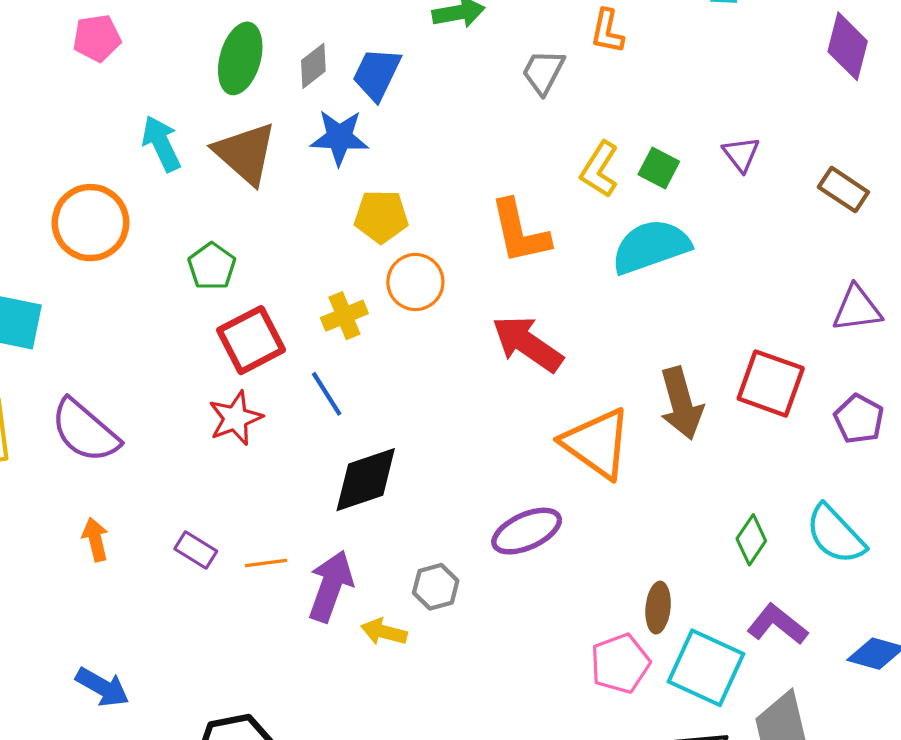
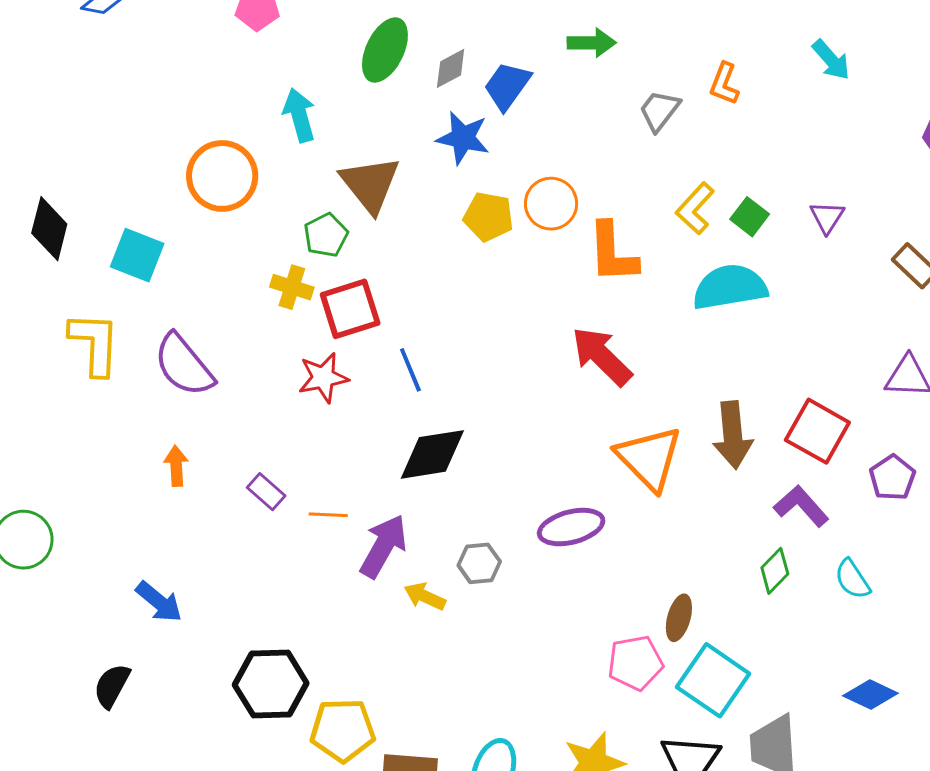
brown triangle: (245, 153) -> (370, 184), moved
orange circle: (415, 282) -> (551, 204), moved
yellow cross: (344, 316) -> (292, 287), moved, turned 30
cyan semicircle: (835, 534) -> (852, 579), size x0.7
purple L-shape: (777, 624) -> (801, 506), moved

